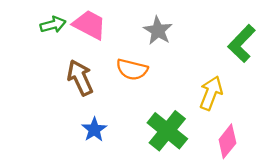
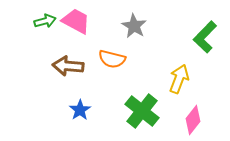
brown arrow: (80, 78) -> (68, 66), turned -60

